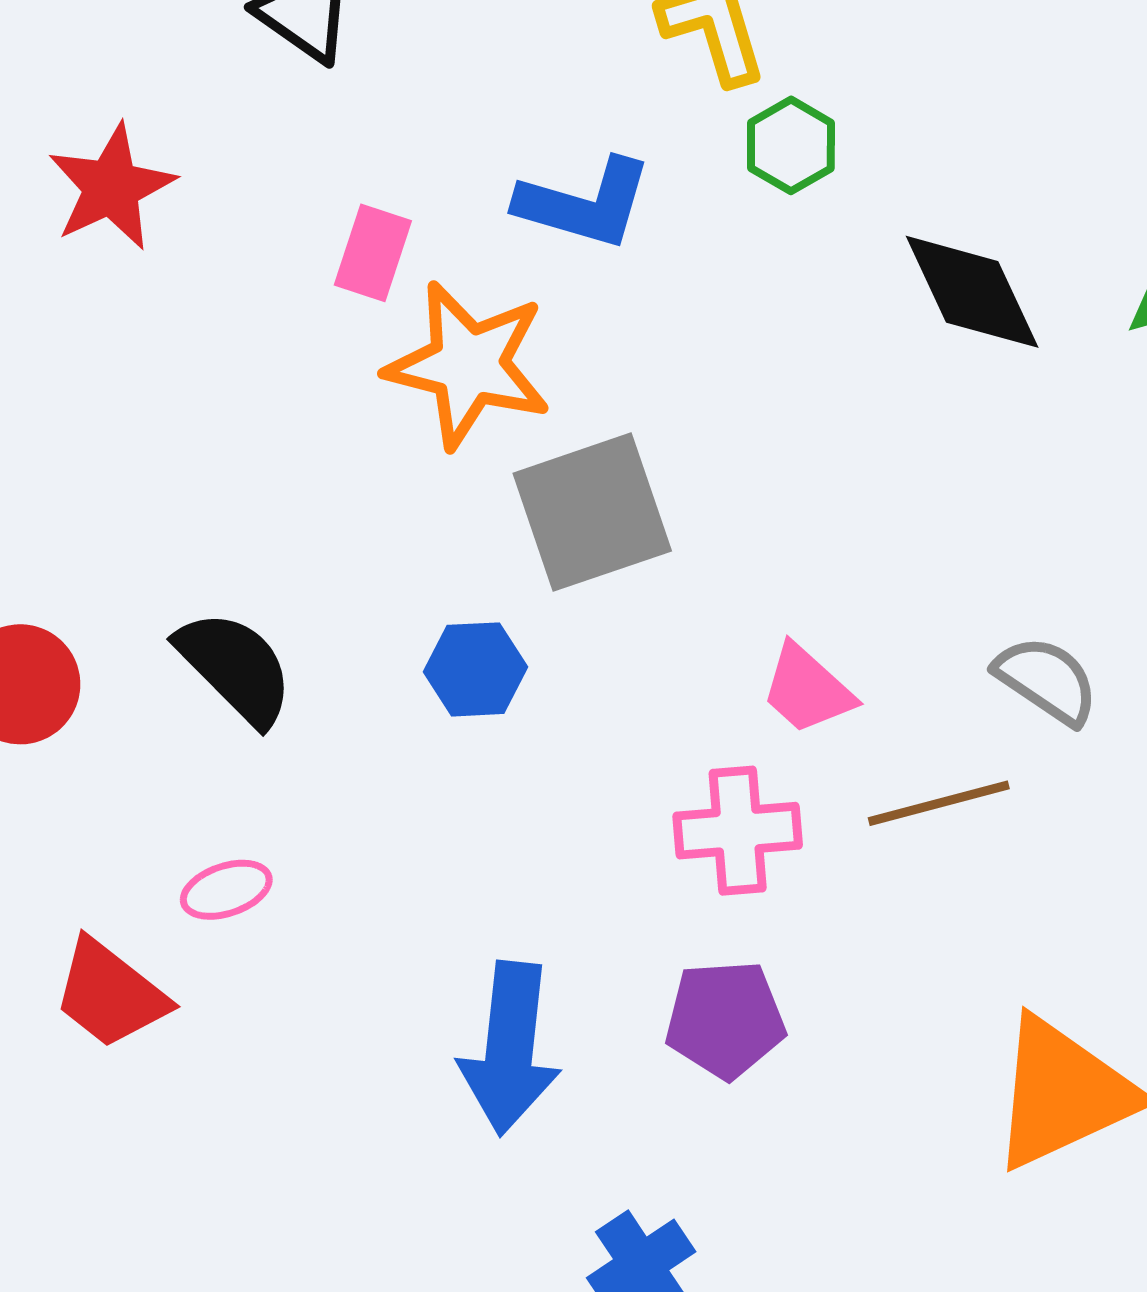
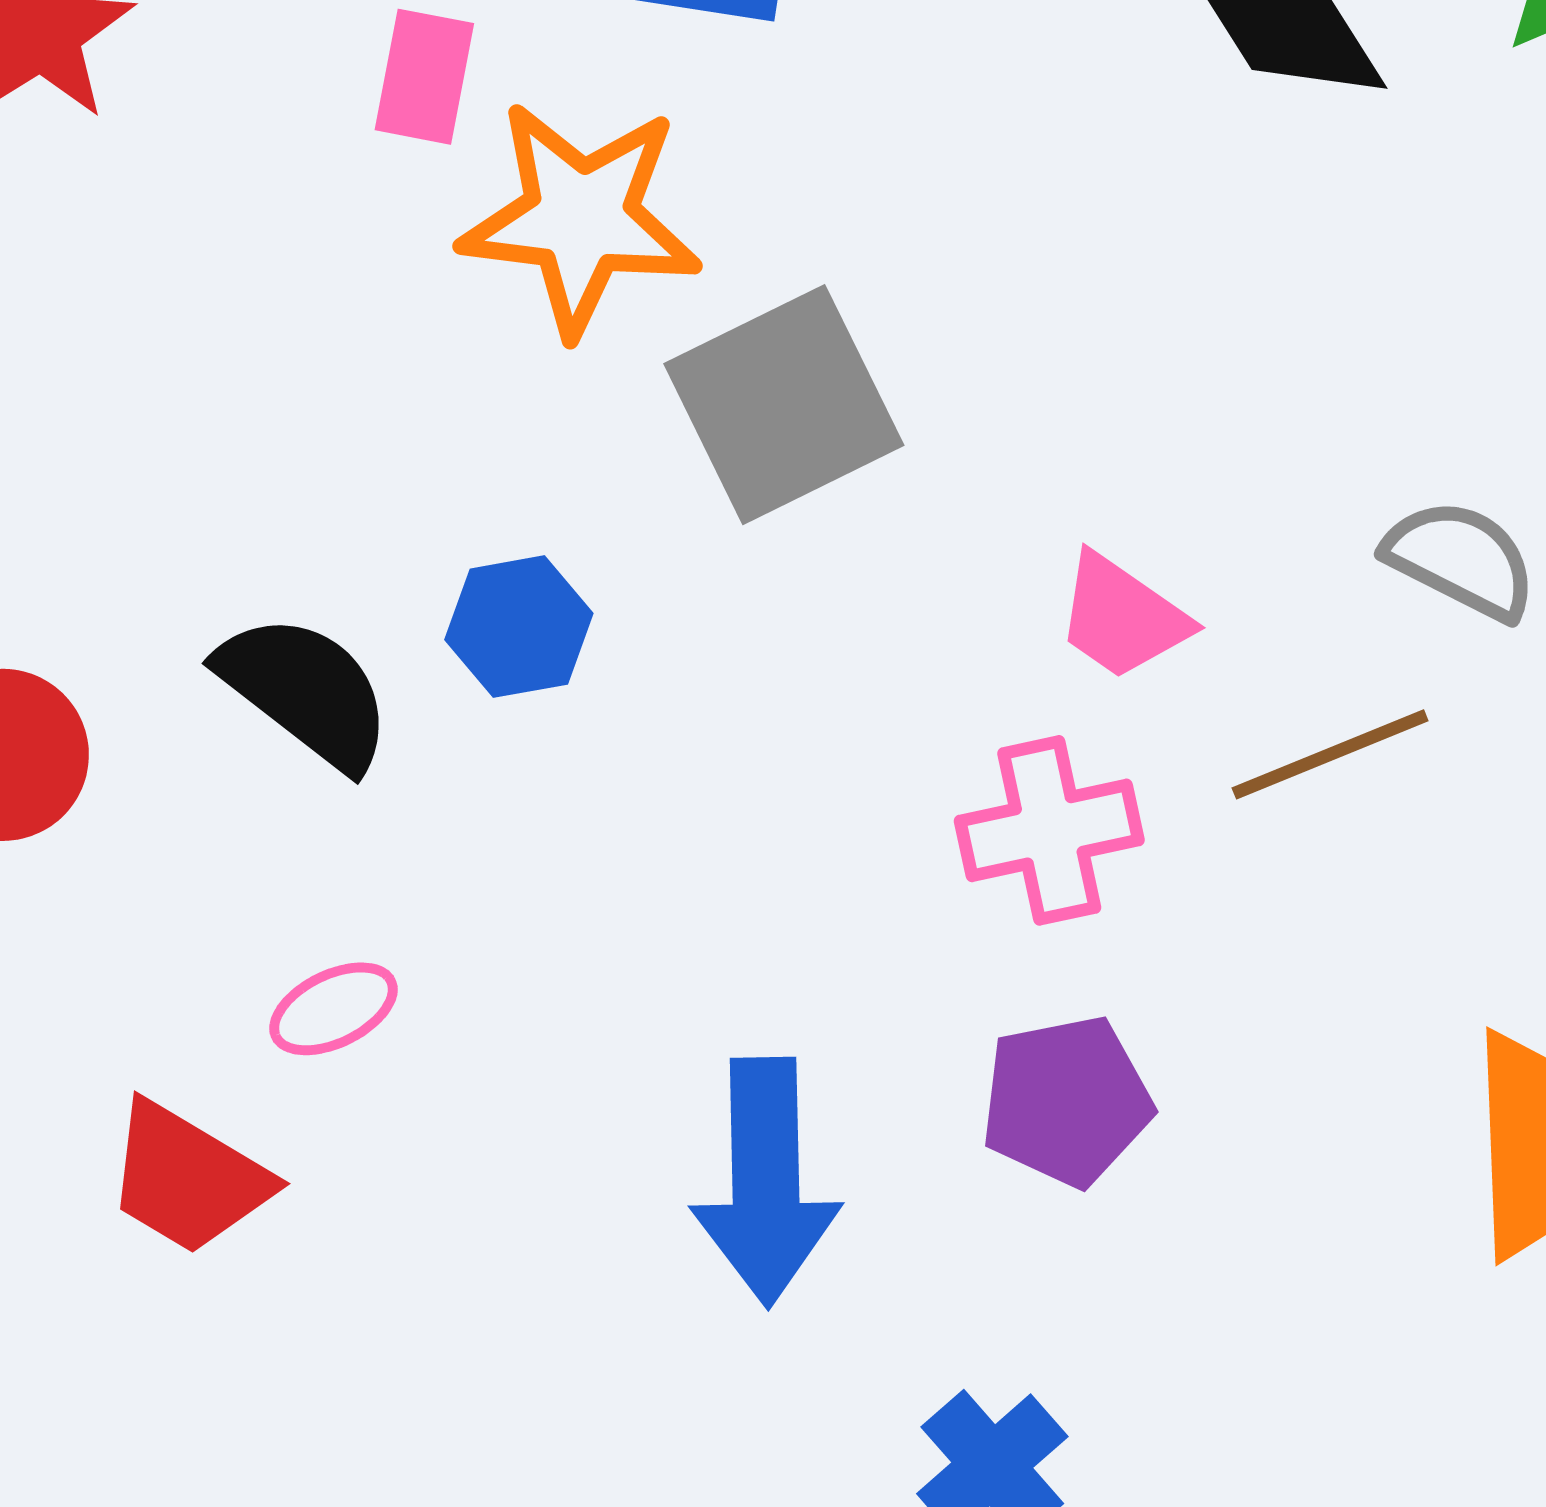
blue hexagon: (475, 669) -> (519, 627), moved

